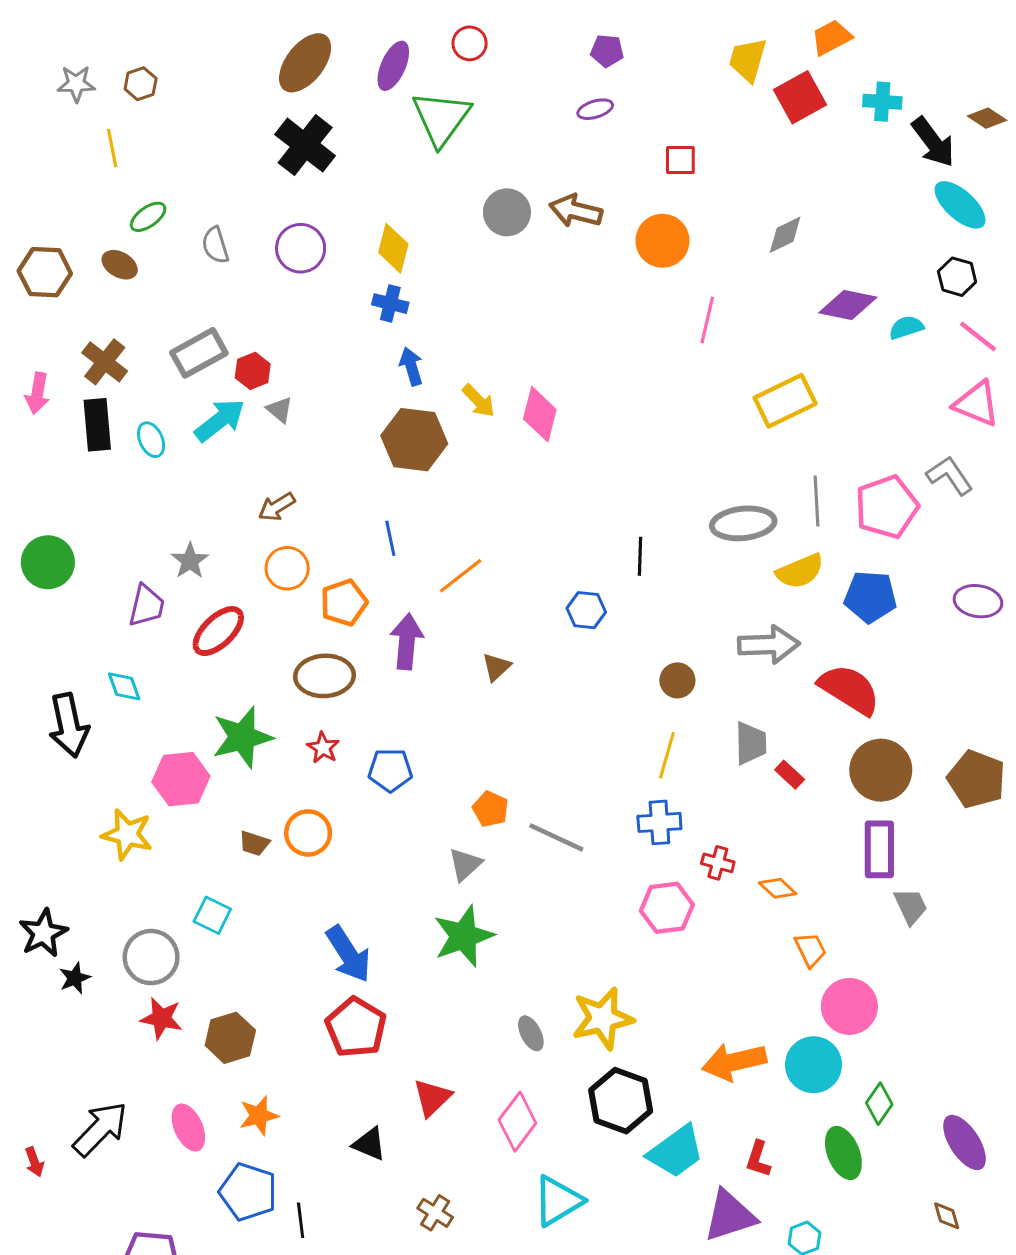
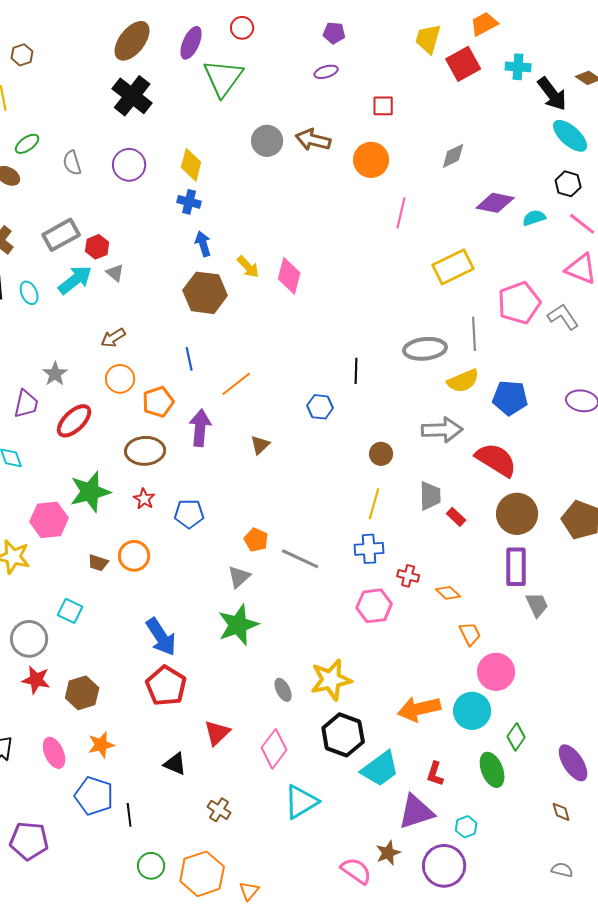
pink pentagon: (887, 507) -> (519, 303), moved

